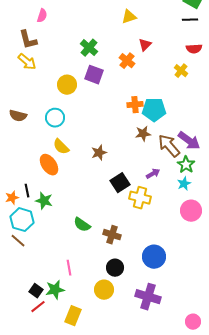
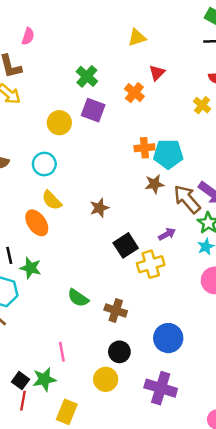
yellow cross: (140, 198) -> (151, 264), turned -30
red line: (38, 307) -> (23, 401), turned -42

